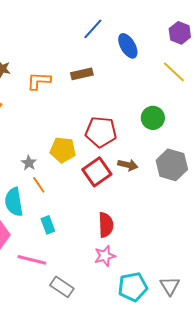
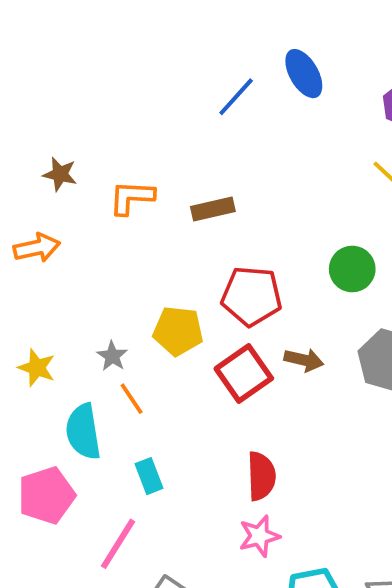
blue ellipse: (128, 46) -> (304, 74), moved
brown rectangle: (82, 74) -> (213, 209), moved
pink line: (32, 260) -> (118, 544), turned -72

